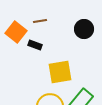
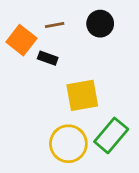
black circle: (84, 29) -> (100, 24), moved

